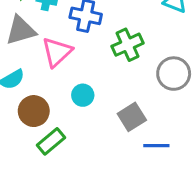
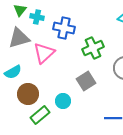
cyan circle: (83, 95) -> (63, 101), moved
gray square: (132, 117) -> (86, 81), moved

